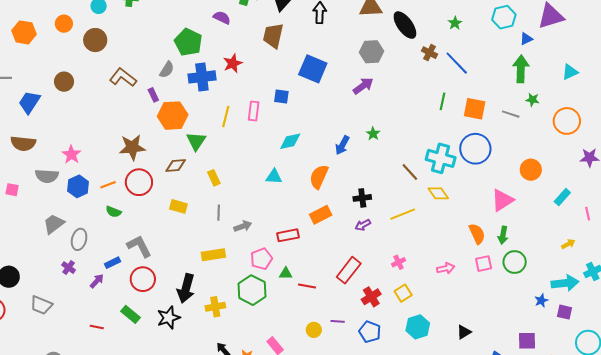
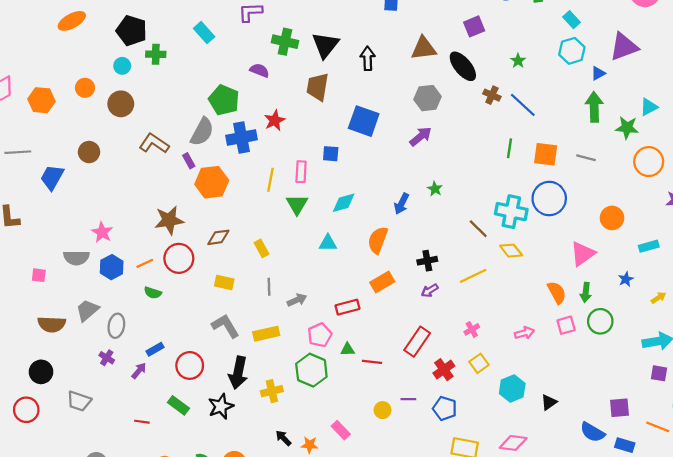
gray semicircle: (167, 70) -> (202, 132), size x1.5
green star: (532, 100) -> (627, 128), moved, size x1.5
green triangle: (196, 141) -> (297, 204), moved
brown semicircle: (23, 143) -> (52, 324), moved
cyan rectangle: (562, 197) -> (649, 246), turned 36
gray L-shape: (139, 246) -> (225, 326), moved
blue star: (541, 301) -> (626, 279), moved
cyan hexagon: (418, 327) -> (512, 389), moved

